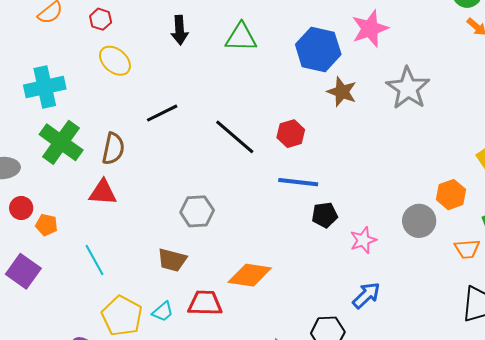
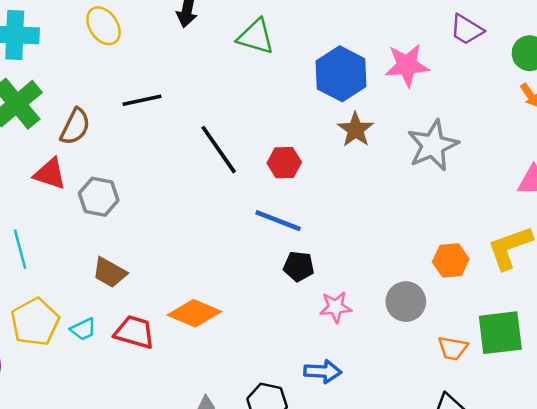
orange hexagon: (451, 195) -> (451, 260), moved
gray hexagon: (197, 211) -> (99, 197), moved
blue arrow: (366, 295) -> (323, 371), turned 32

